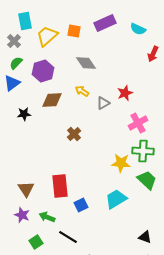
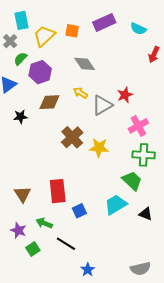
green semicircle: (16, 63) -> (20, 59), moved
gray triangle: (103, 103) -> (102, 105), size x1.5
brown cross: (74, 134) -> (72, 137), size x1.5
yellow star: (121, 163) -> (99, 148), moved
green trapezoid: (147, 180) -> (132, 181), moved
purple star: (22, 215) -> (18, 230), moved
black triangle: (145, 237) -> (146, 214), moved

